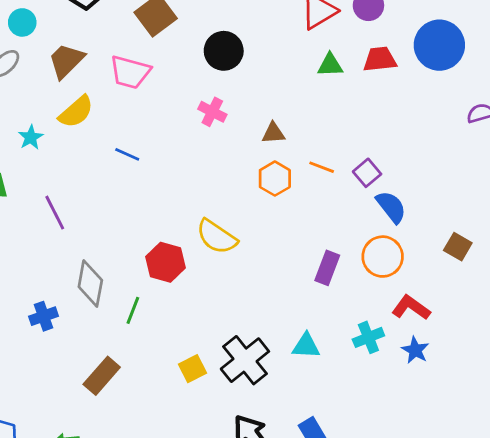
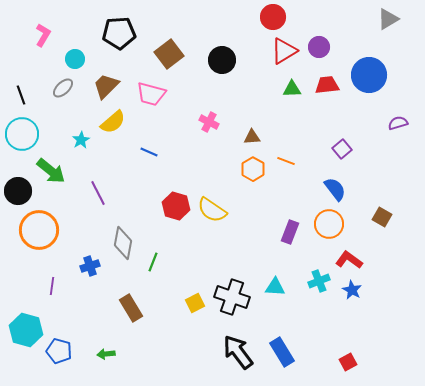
black circle: (224, 51) -> (222, 60), moved
purple square: (367, 173) -> (342, 149), moved
red hexagon: (166, 262) -> (176, 206), moved
black cross: (245, 360) -> (232, 297), turned -32
brown rectangle: (102, 376) -> (131, 308), turned -72

